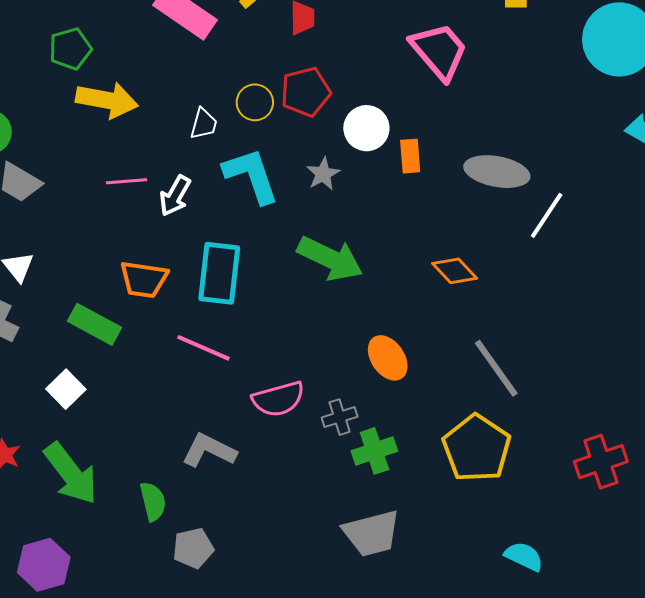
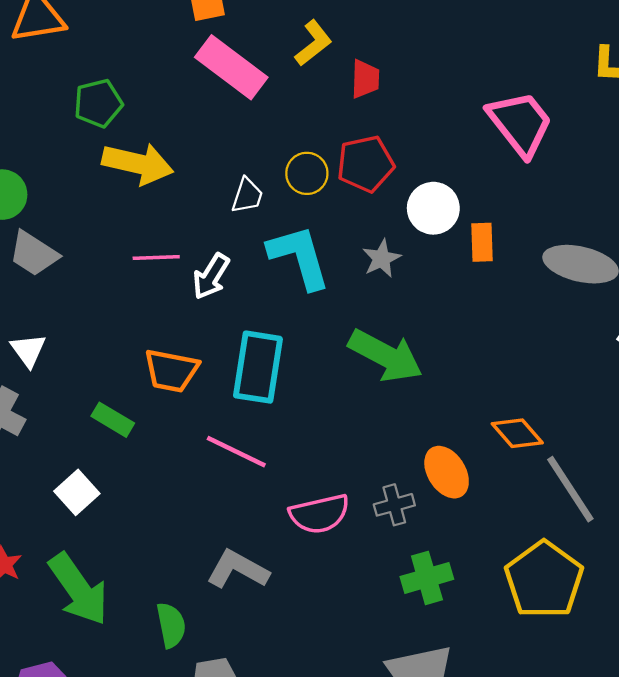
orange diamond: (455, 271) -> (517, 433), moved
green rectangle: (95, 324) -> (113, 420), size x0.7
gray cross: (340, 417) -> (394, 505), moved

